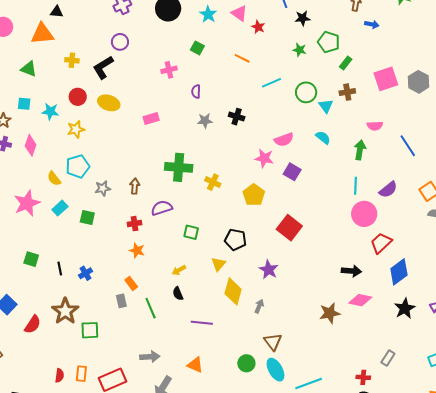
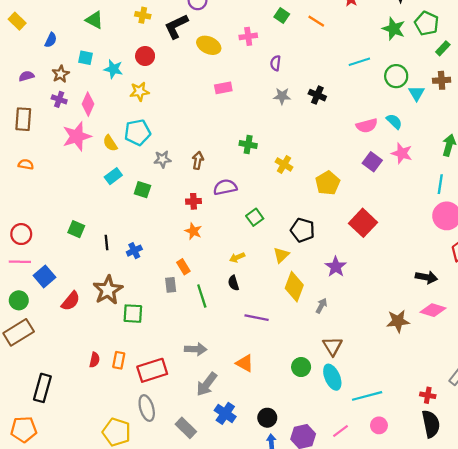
green star: (300, 50) -> (394, 29), size x1.5
orange line: (242, 58) -> (316, 21), moved
yellow ellipse: (109, 103) -> (209, 45), moved
cyan semicircle: (323, 138) -> (394, 121), moved
pink star: (264, 158) -> (402, 153), moved
green cross: (179, 167) -> (248, 145), size x0.6
pink star: (27, 203) -> (77, 136), moved
green square: (191, 232) -> (255, 217), turned 35

